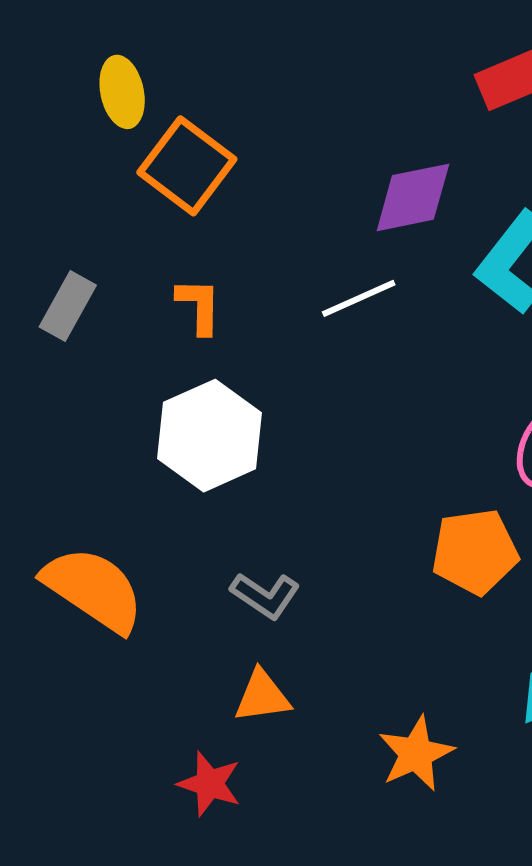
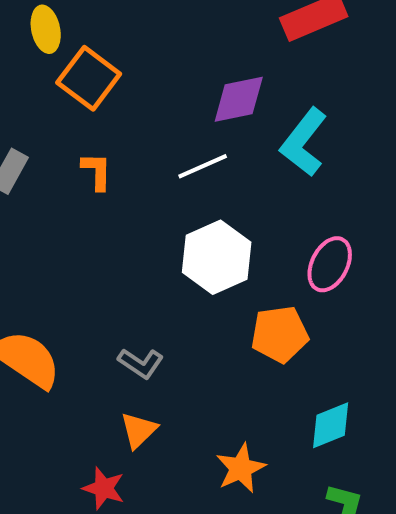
white hexagon: (209, 436) -> (217, 257), moved
orange triangle: (262, 696) -> (139, 430), turned -36

